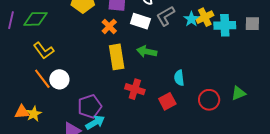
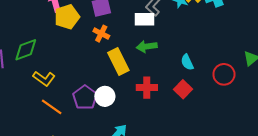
white rectangle: (140, 21) -> (144, 19), moved
white circle: (59, 79) -> (105, 96), moved
purple pentagon: (90, 106) -> (85, 97), moved

